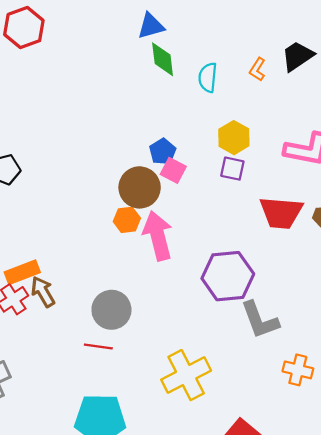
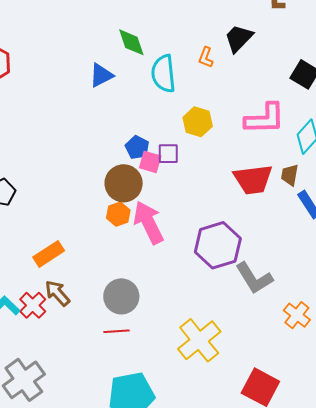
blue triangle: (151, 26) -> (101, 75), moved
green diamond: (163, 59) -> (131, 42), moved
cyan semicircle: (208, 77) -> (163, 74), size x1.4
purple square: (232, 169) -> (168, 154), moved
orange rectangle: (22, 272) -> (49, 254), moved
orange cross: (298, 370) -> (297, 315), turned 36

